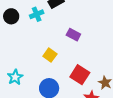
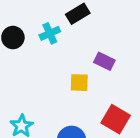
yellow square: (50, 55) -> (79, 83), moved, turned -32

